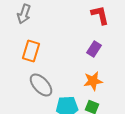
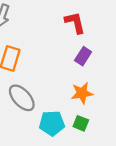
red L-shape: (100, 15) -> (75, 23), moved

